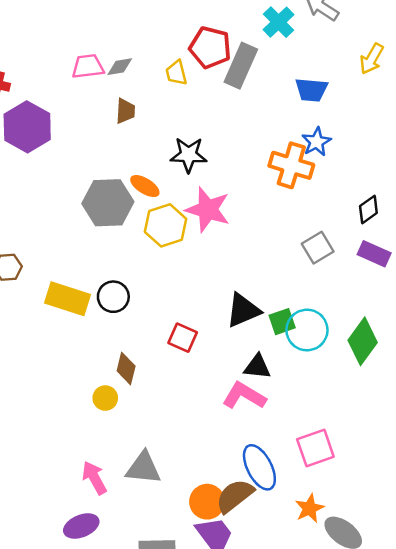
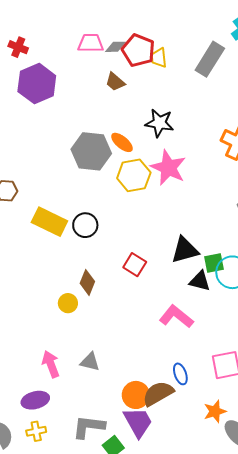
red pentagon: (210, 47) -> (138, 50), moved
brown trapezoid: (125, 111) -> (115, 82), turned 120
black triangle: (257, 367) -> (200, 281), moved
blue ellipse: (259, 467) -> (180, 374), size x0.6
gray triangle: (143, 468) -> (90, 362), size x0.7

